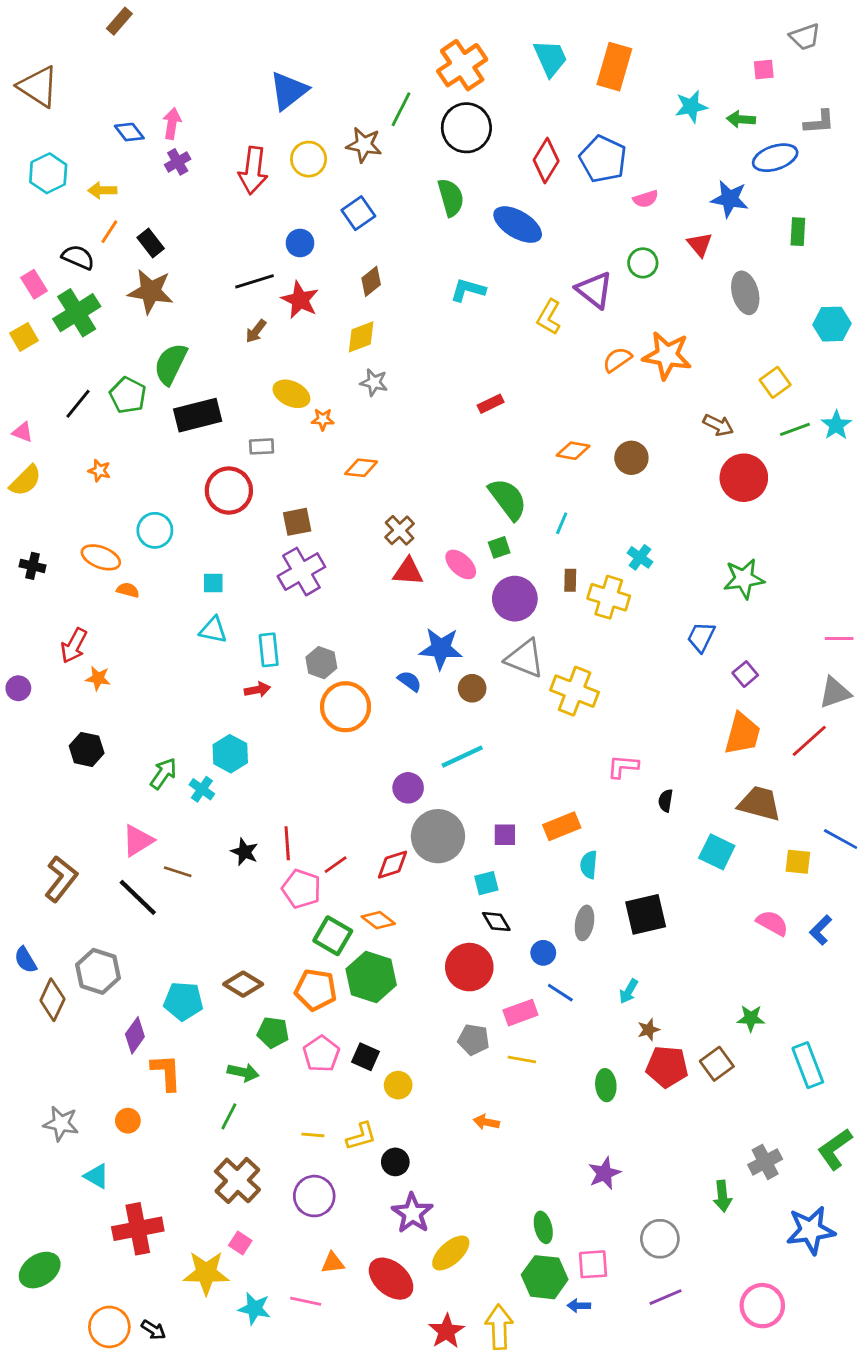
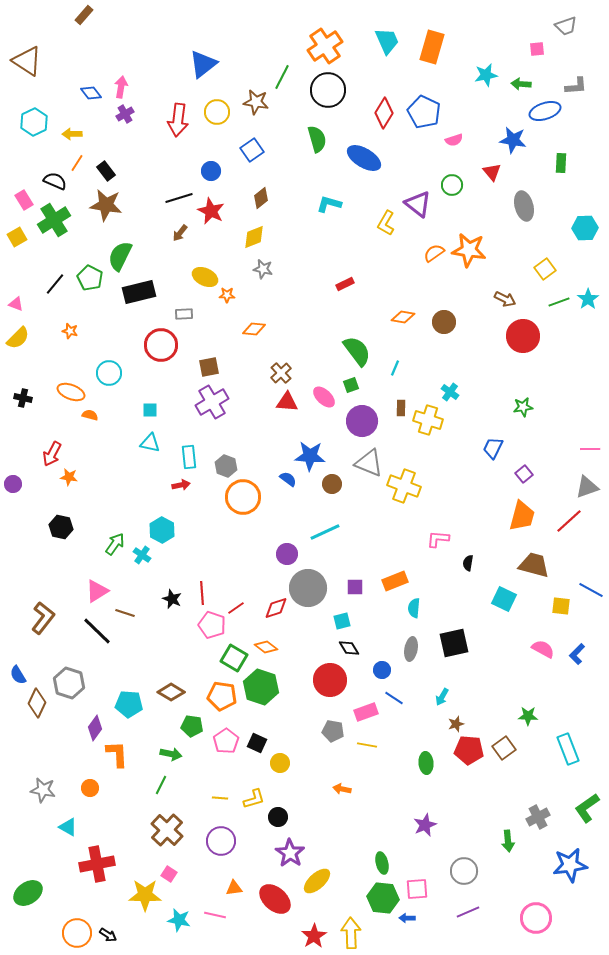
green star: (744, 579) -> (523, 407), size x0.7

